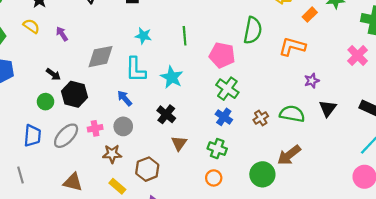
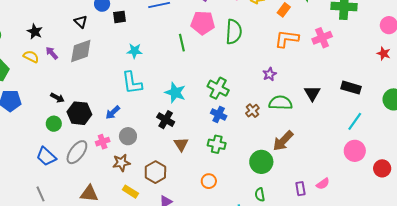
purple arrow: (62, 34) -> (52, 53), moved
green line: (185, 36) -> (182, 43), moved
orange L-shape: (292, 47) -> (287, 39), moved
pink pentagon: (222, 55) -> (203, 23), moved
pink cross: (358, 55) -> (322, 38), moved, turned 30
gray diamond: (101, 57) -> (81, 51), moved
cyan star: (172, 77) -> (175, 93), moved
purple star: (312, 81) -> (269, 74), moved
blue arrow: (125, 98) -> (113, 112), moved, turned -84
blue trapezoid: (32, 136) -> (46, 156), turned 135
orange circle: (214, 178) -> (209, 181), moved

